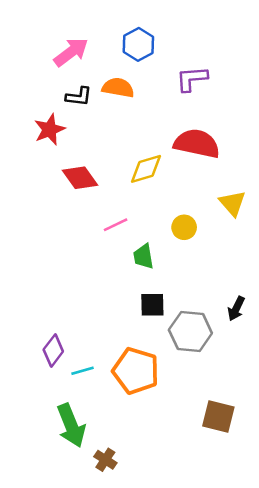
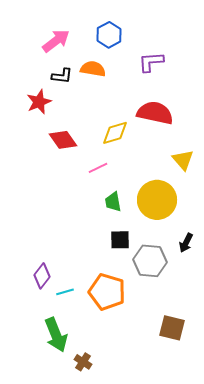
pink line: (116, 225) -> (98, 168), moved
yellow circle: (184, 227) -> (157, 200), moved, size x2.0

